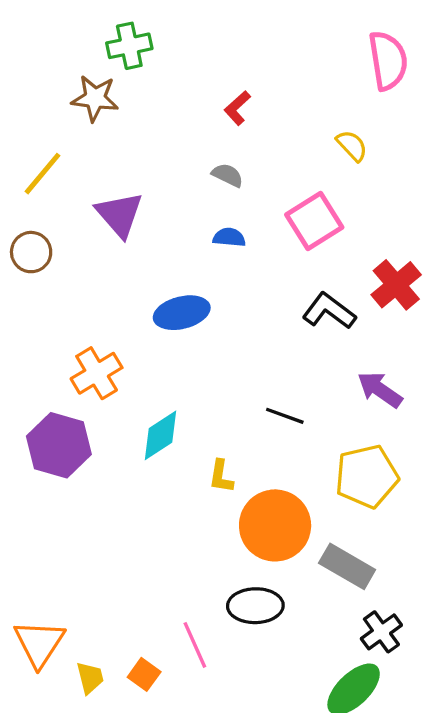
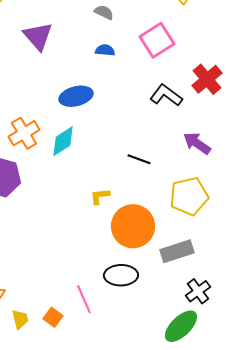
cyan diamond: (160, 435) -> (63, 141), moved
yellow L-shape: (221, 476) -> (100, 196), turned 75
gray rectangle: (347, 566) -> (177, 251), turned -48

